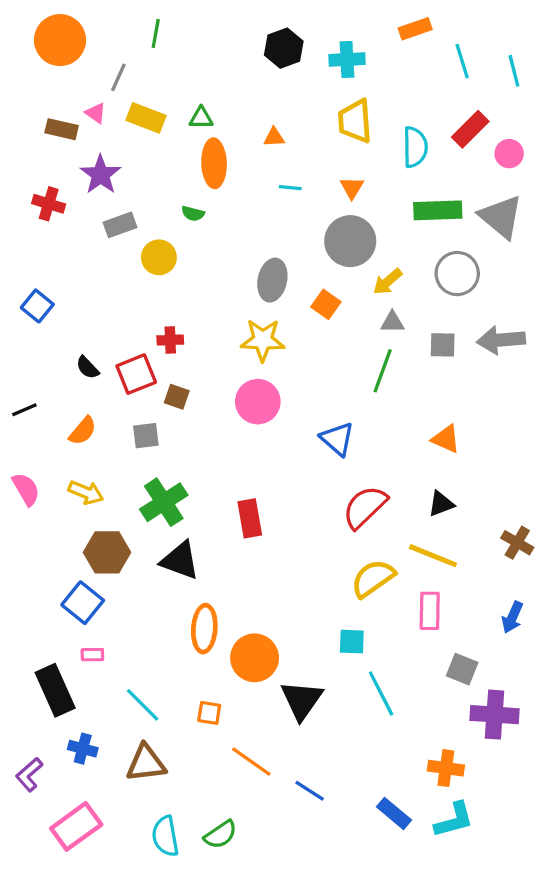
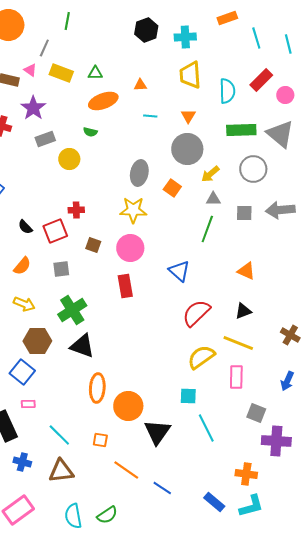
orange ellipse: (214, 163) -> (103, 101), turned 72
brown square: (177, 397) -> (93, 245), moved
red rectangle: (250, 518) -> (125, 286), moved

